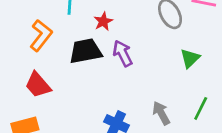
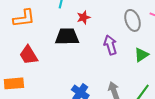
orange L-shape: (41, 35) -> (24, 18), moved, turned 35
purple arrow: (123, 53) -> (110, 45), moved

